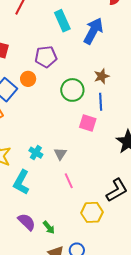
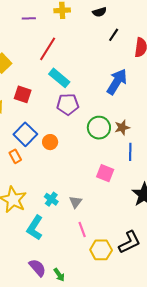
cyan rectangle: (62, 21) -> (59, 78), moved, turned -30
orange circle: (28, 79) -> (50, 142), moved
green circle: (72, 90) -> (99, 128), moved
blue line: (101, 102) -> (130, 152), moved
yellow hexagon: (92, 212) -> (101, 250), moved

